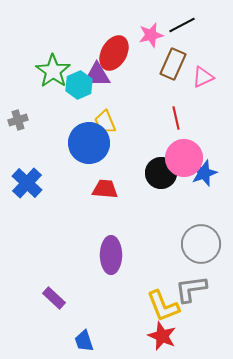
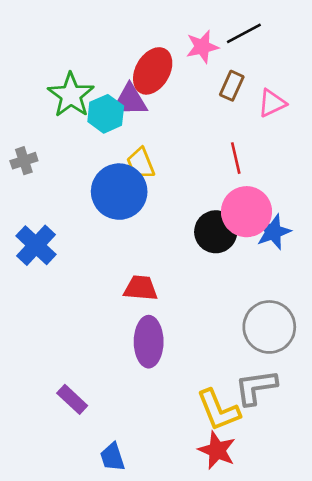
brown rectangle: (173, 64) -> (232, 86), size x0.7
red trapezoid: (105, 189) -> (141, 288), moved

